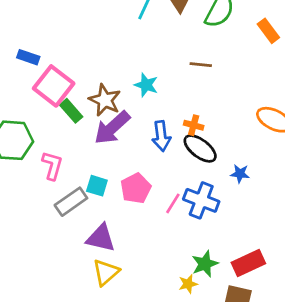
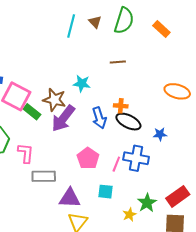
cyan square: (97, 186) -> (105, 192), moved
gray rectangle: (71, 202) -> (44, 176), turned 45
yellow star: (188, 284) -> (129, 215), moved

